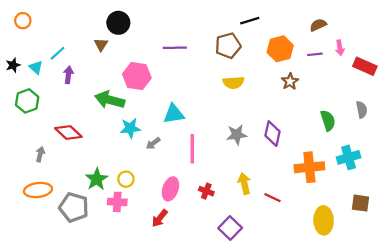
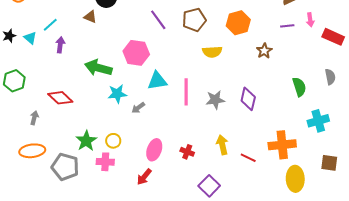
brown triangle: (101, 45) -> (90, 17), turned -40
brown pentagon: (228, 46) -> (194, 20), moved
purple line: (175, 48) -> (158, 20), turned 55
orange hexagon: (280, 49) -> (238, 23), moved
pink hexagon: (137, 76) -> (136, 53), moved
green hexagon: (27, 101) -> (14, 81), moved
pink line: (192, 149) -> (186, 92), moved
orange cross: (309, 167) -> (282, 145), moved

